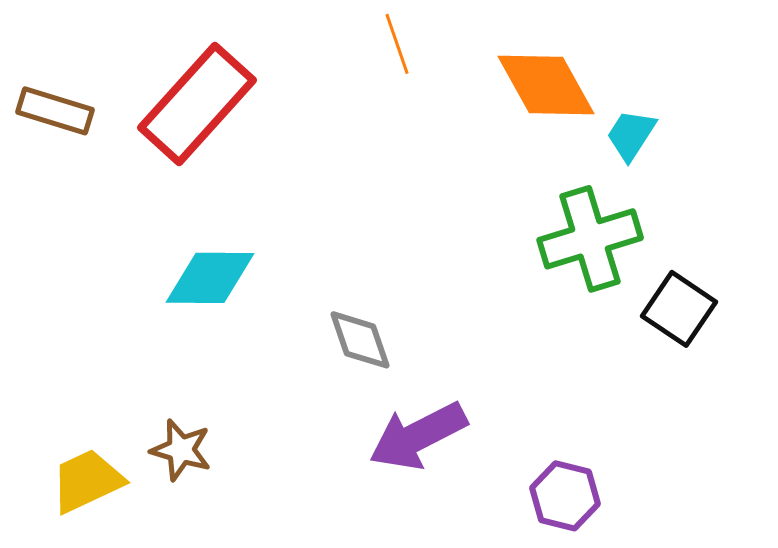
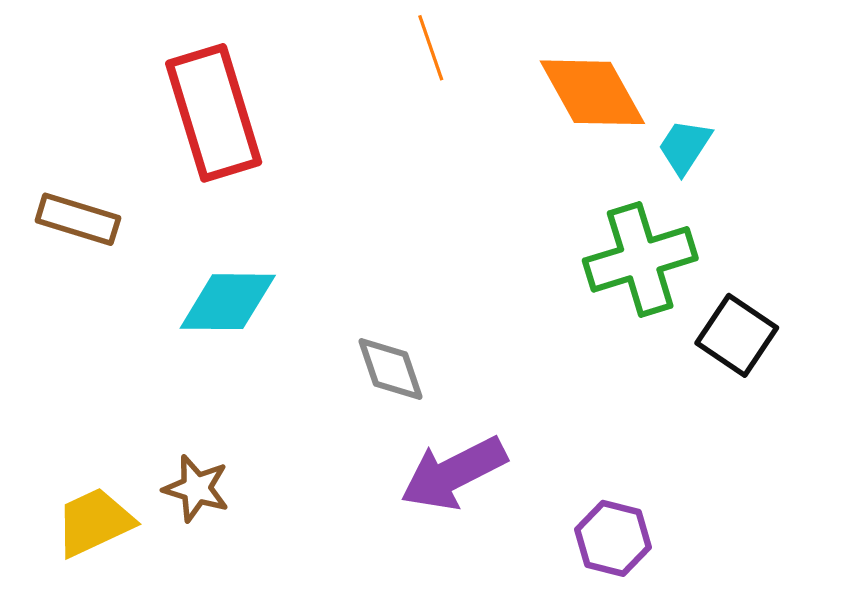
red rectangle: (197, 104) -> (214, 113), turned -59
brown rectangle: (55, 111) -> (78, 219), moved

